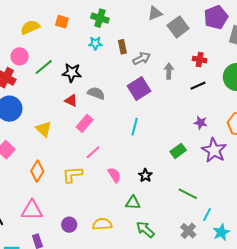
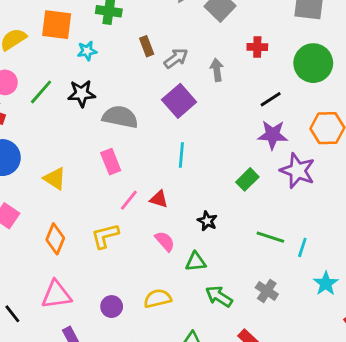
orange square: (62, 22) -> (57, 25), size x1.6
cyan star: (95, 43) -> (87, 51), moved
black line: (198, 86) -> (271, 99), moved
gray semicircle: (96, 93) -> (120, 117), size x1.4
red triangle: (71, 101) -> (159, 199), moved
pink rectangle: (85, 123) -> (111, 162), turned -54
purple star: (201, 123) -> (273, 135), size x1.5
pink semicircle: (114, 175) -> (165, 241), moved
cyan line: (207, 214) -> (302, 247), moved
gray cross: (188, 231) -> (267, 291), moved

